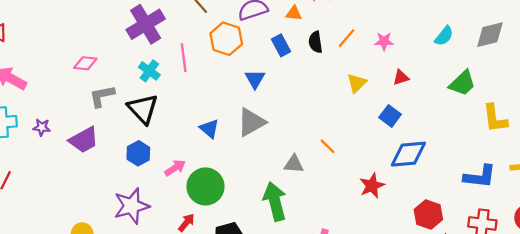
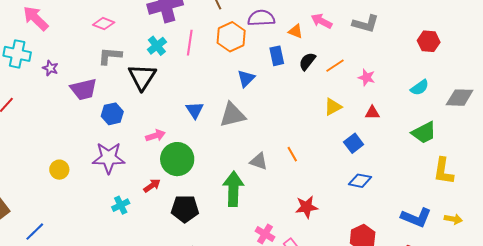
black semicircle: (315, 42) -> (307, 61), turned 30
blue hexagon: (138, 153) -> (112, 114), moved
blue diamond: (408, 154) -> (360, 181), size x0.7
red star: (372, 186) -> (306, 207), moved

